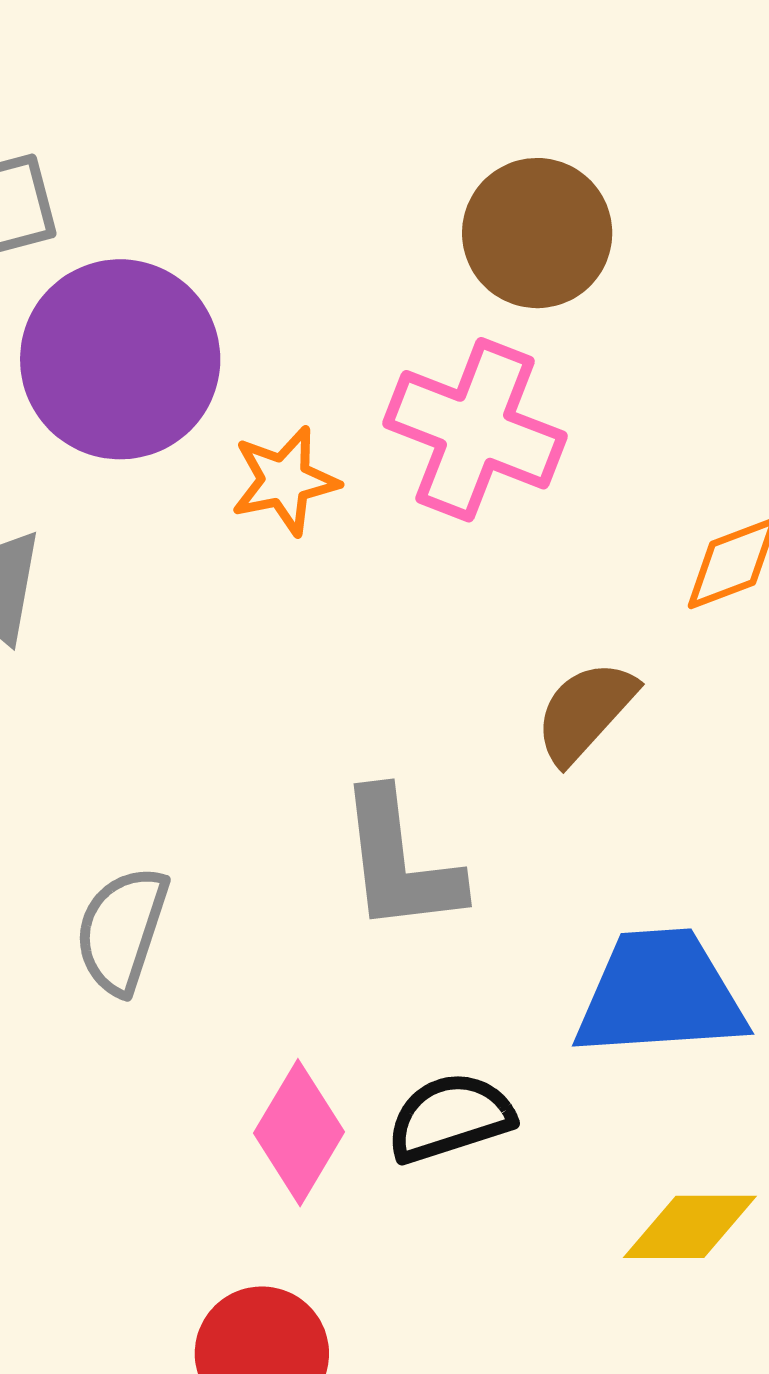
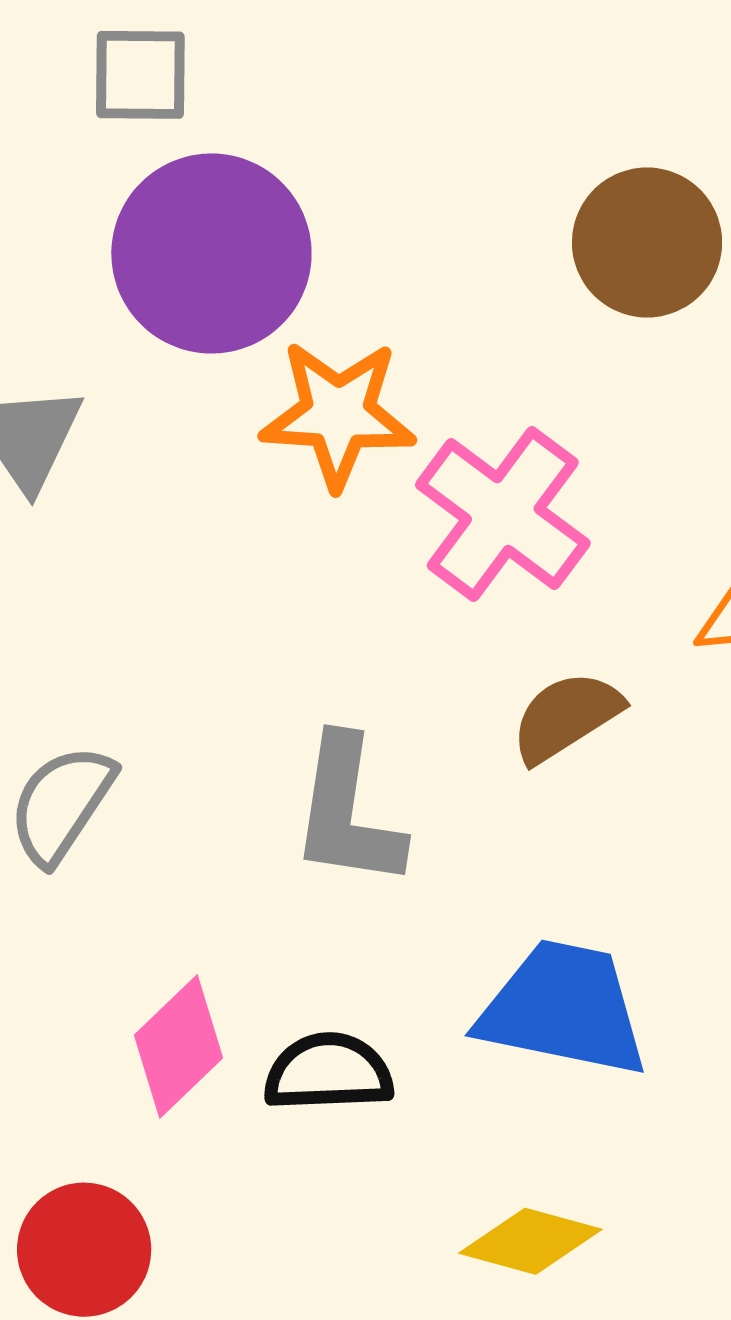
pink cross: (475, 430) -> (503, 514), moved
orange star: (285, 481) -> (338, 414), size x1.4

